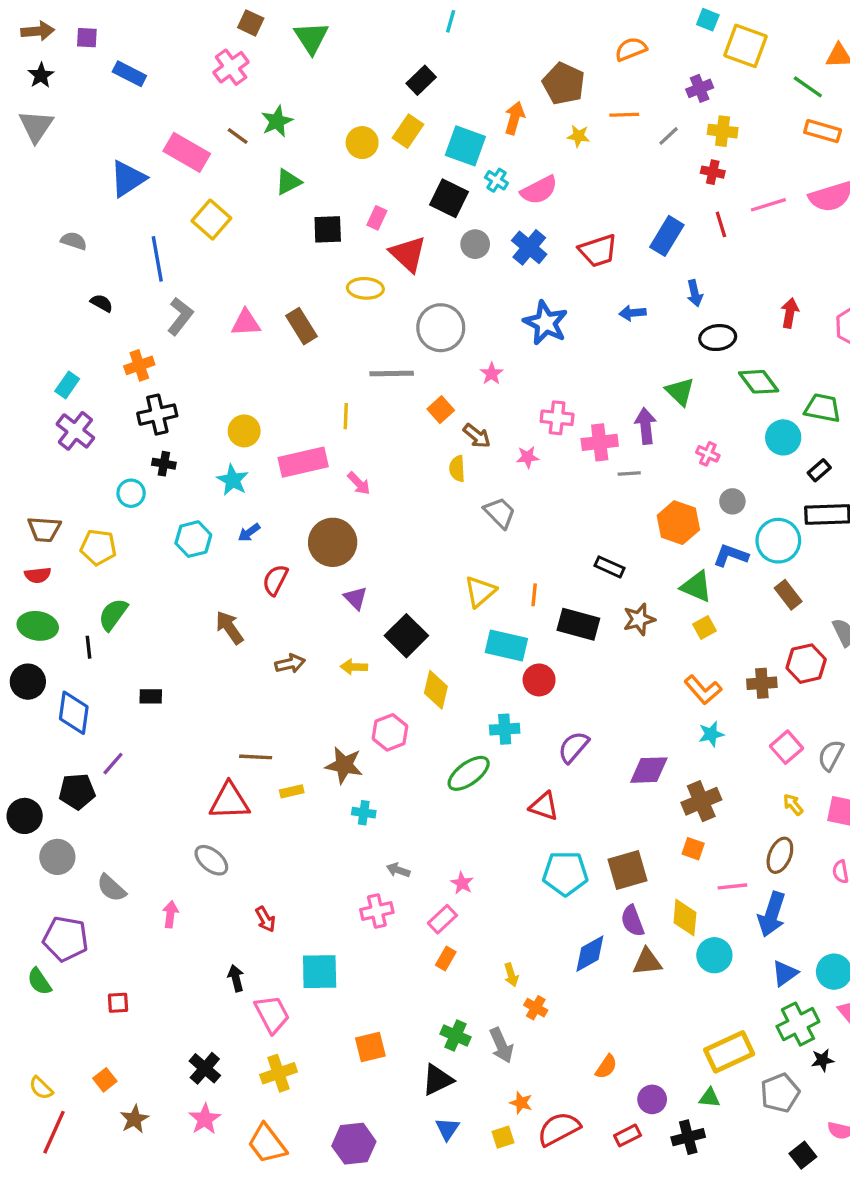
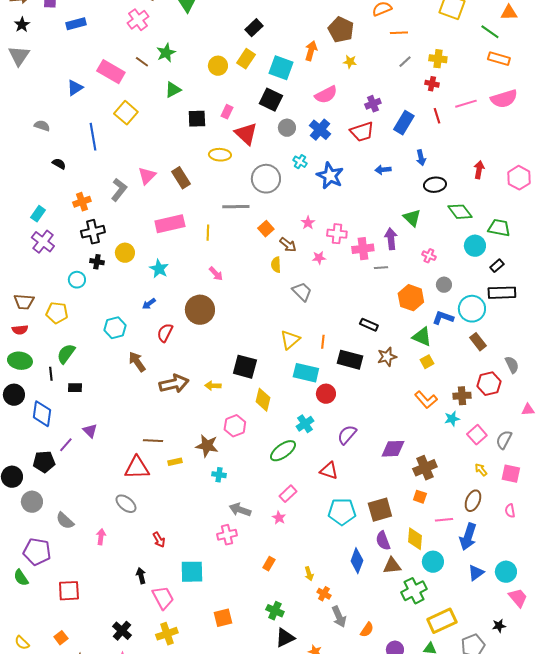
blue rectangle: (129, 74) -> (76, 24), turned -42
purple cross: (700, 88) -> (373, 104), moved
orange line: (624, 115) -> (399, 33), moved
blue triangle: (128, 179) -> (75, 88), size x0.7
cyan cross: (496, 180) -> (300, 162), moved
gray L-shape: (180, 316) -> (119, 190), moved
pink triangle: (246, 323) -> (147, 176), turned -42
pink star: (492, 374) -> (308, 223), moved
yellow circle: (244, 431) -> (125, 253), moved
pink rectangle: (303, 462) -> (170, 224), moved
cyan star: (233, 480) -> (159, 269), moved
cyan hexagon: (193, 539) -> (115, 328), moved
purple triangle: (356, 598) -> (90, 431), moved
black square: (406, 636) -> (245, 367), turned -30
brown arrow: (290, 664) -> (174, 384), size x1.6
black rectangle: (151, 696) -> (75, 388), moved
cyan cross: (505, 729) -> (305, 424), turned -30
cyan star: (711, 734) -> (452, 419), moved
gray arrow: (398, 870) -> (240, 510), size x1.5
pink rectangle: (442, 919) -> (288, 494), moved
blue diamond: (590, 954) -> (357, 561), turned -40
red square: (118, 1003) -> (69, 591), size x1.6
green cross: (798, 1024) -> (414, 591), moved
gray arrow: (501, 1045) -> (339, 617), moved
black triangle: (437, 1080) -> (285, 638), moved

